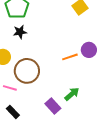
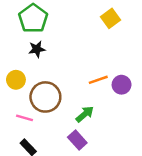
purple circle: (89, 50) -> (122, 85), moved
green arrow: (72, 94) -> (85, 114), moved

